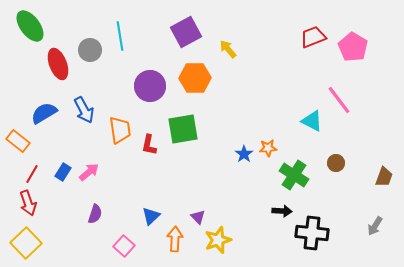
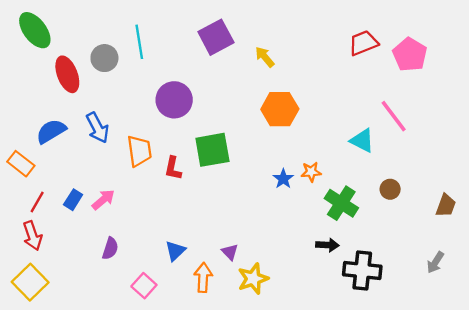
orange hexagon: (195, 78) -> (280, 109), moved

